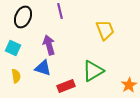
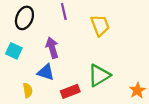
yellow trapezoid: (105, 30) -> (100, 25), moved
yellow semicircle: (16, 76) -> (28, 90), moved

